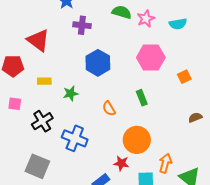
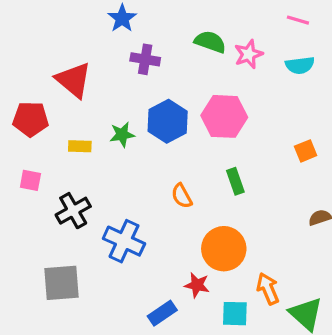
pink hexagon: (151, 58) -> (224, 116), moved
green star: (71, 93) -> (122, 135), moved
orange arrow: (165, 163) -> (268, 289), turned -42
gray square: (37, 166) -> (61, 283), turned -30

